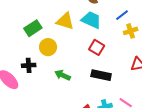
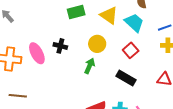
yellow circle: (48, 47) -> (97, 44), moved
green arrow: (63, 75) -> (90, 66), turned 70

